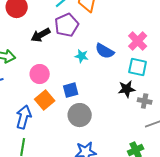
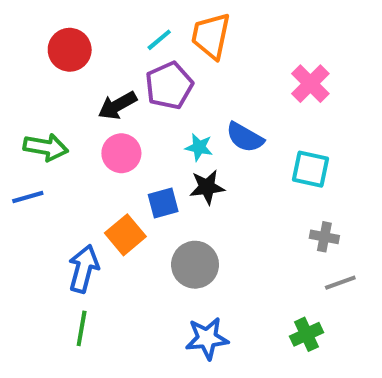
pink cross: (138, 41) -> (310, 84), moved
pink circle: (40, 74) -> (121, 153), moved
black star: (127, 89) -> (207, 187), moved
blue square: (71, 90) -> (163, 203), moved

